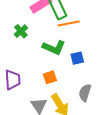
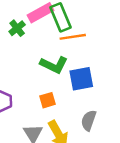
green cross: (21, 31) -> (17, 28), moved
blue square: (77, 58) -> (81, 79), size x1.5

